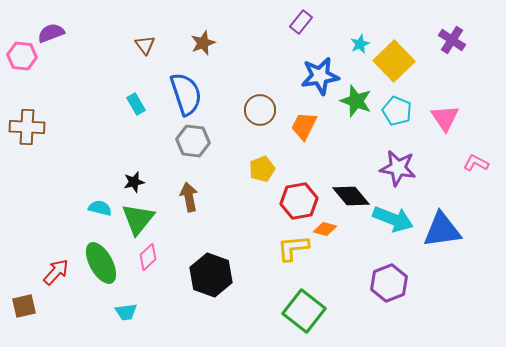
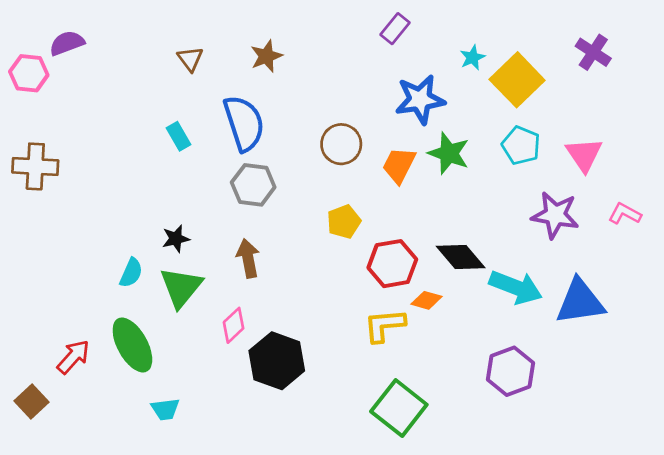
green star: (356, 101) -> (449, 153), moved
purple star: (398, 168) -> (555, 215), moved
cyan semicircle: (100, 208) -> (131, 273), turned 100
pink diamond: (148, 257) -> (234, 325), moved
brown square: (24, 306) -> (31, 401), turned -30

